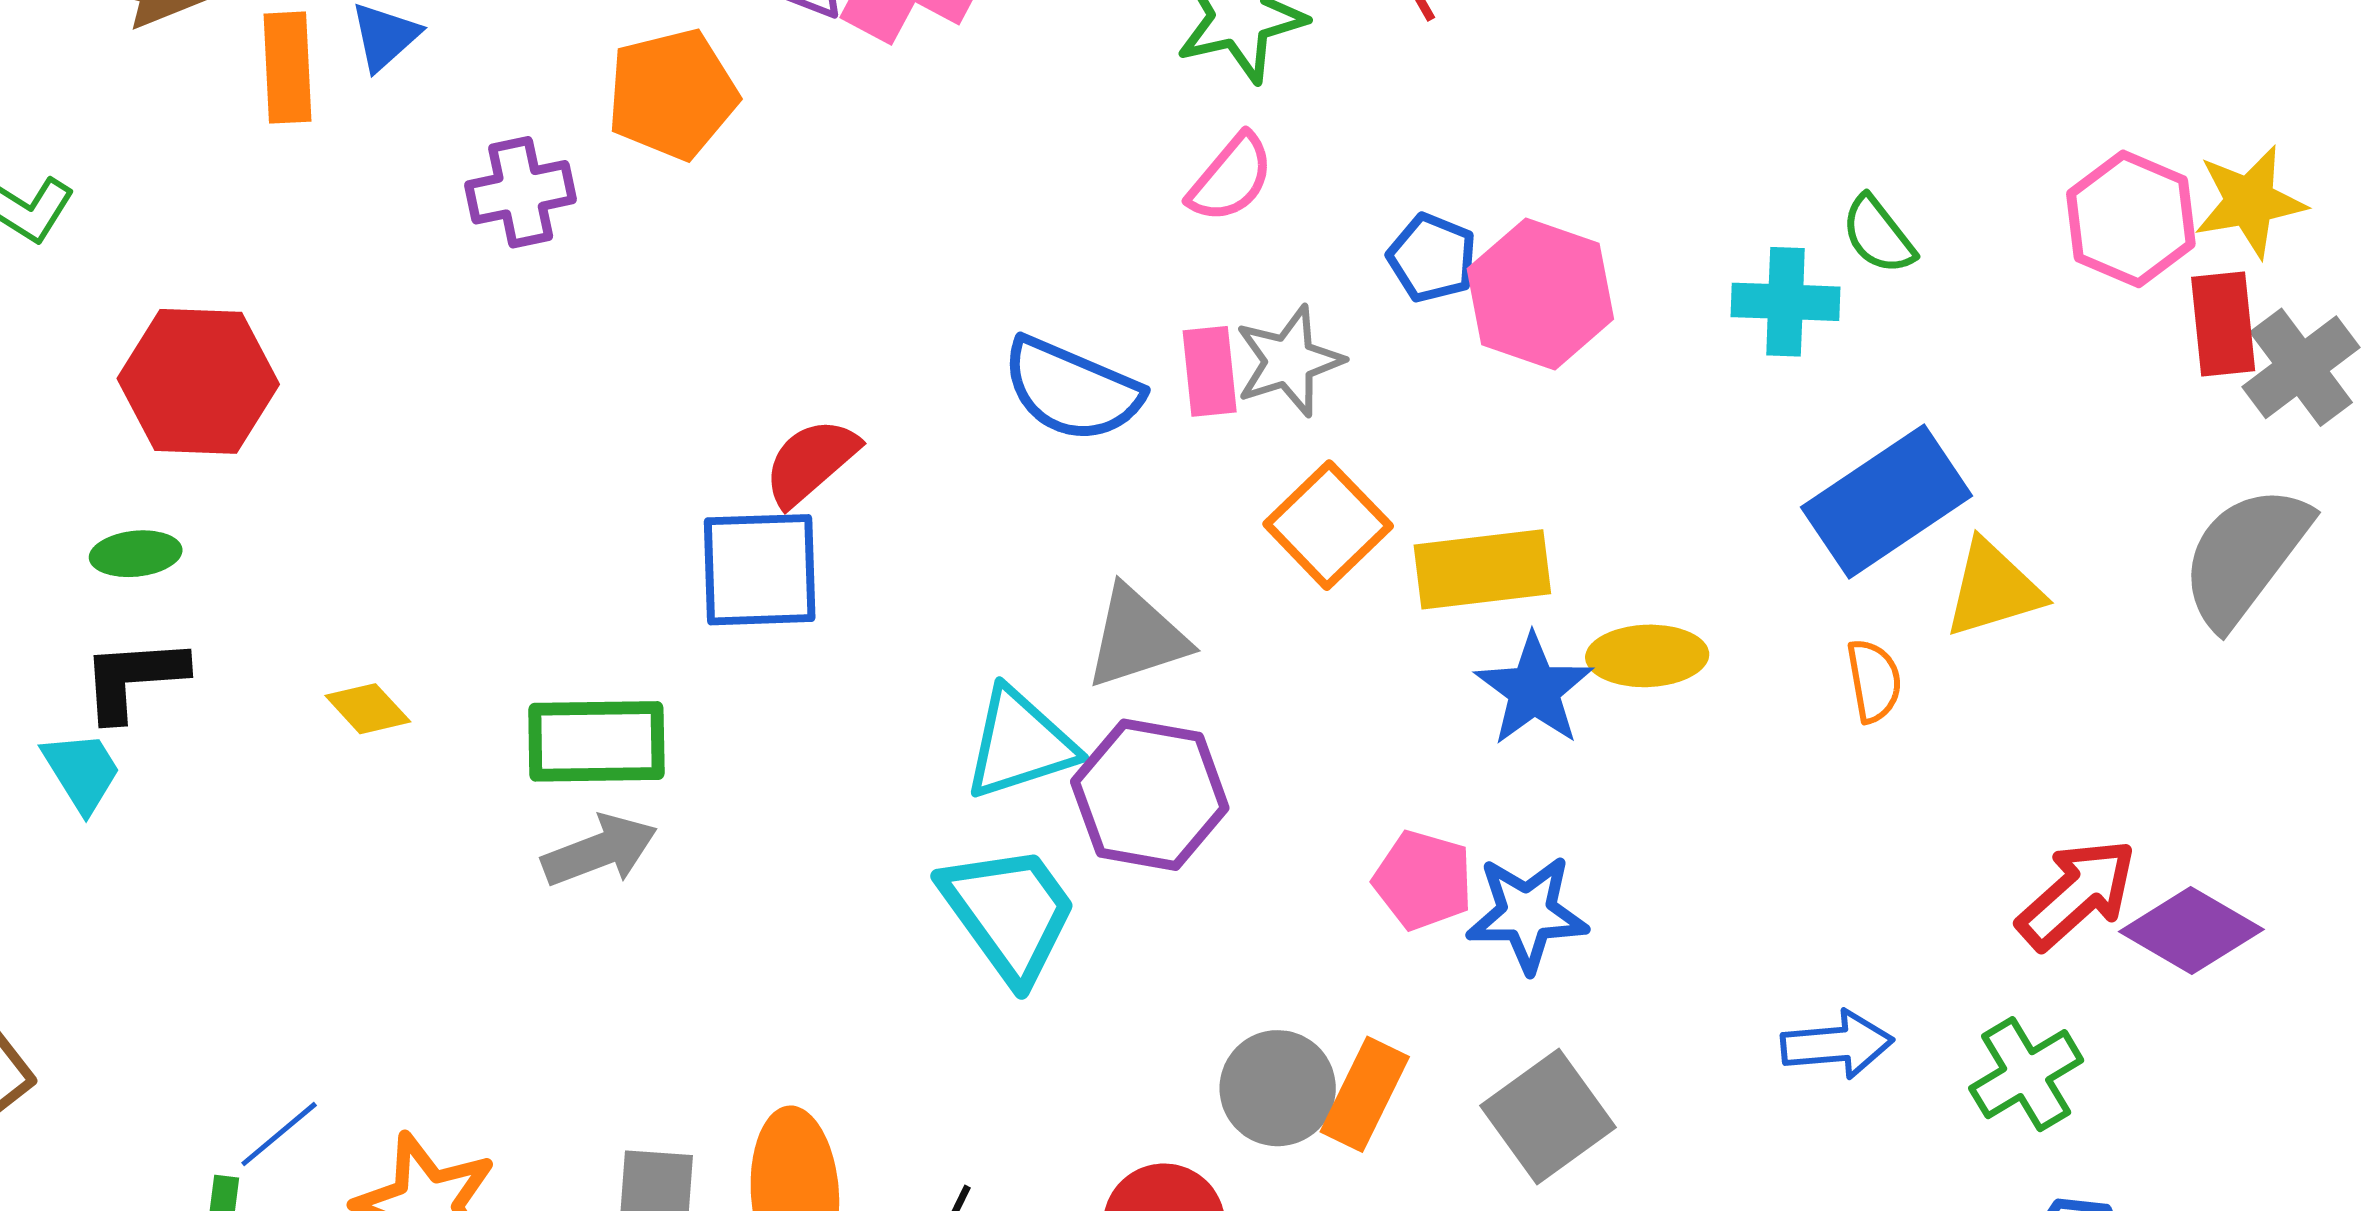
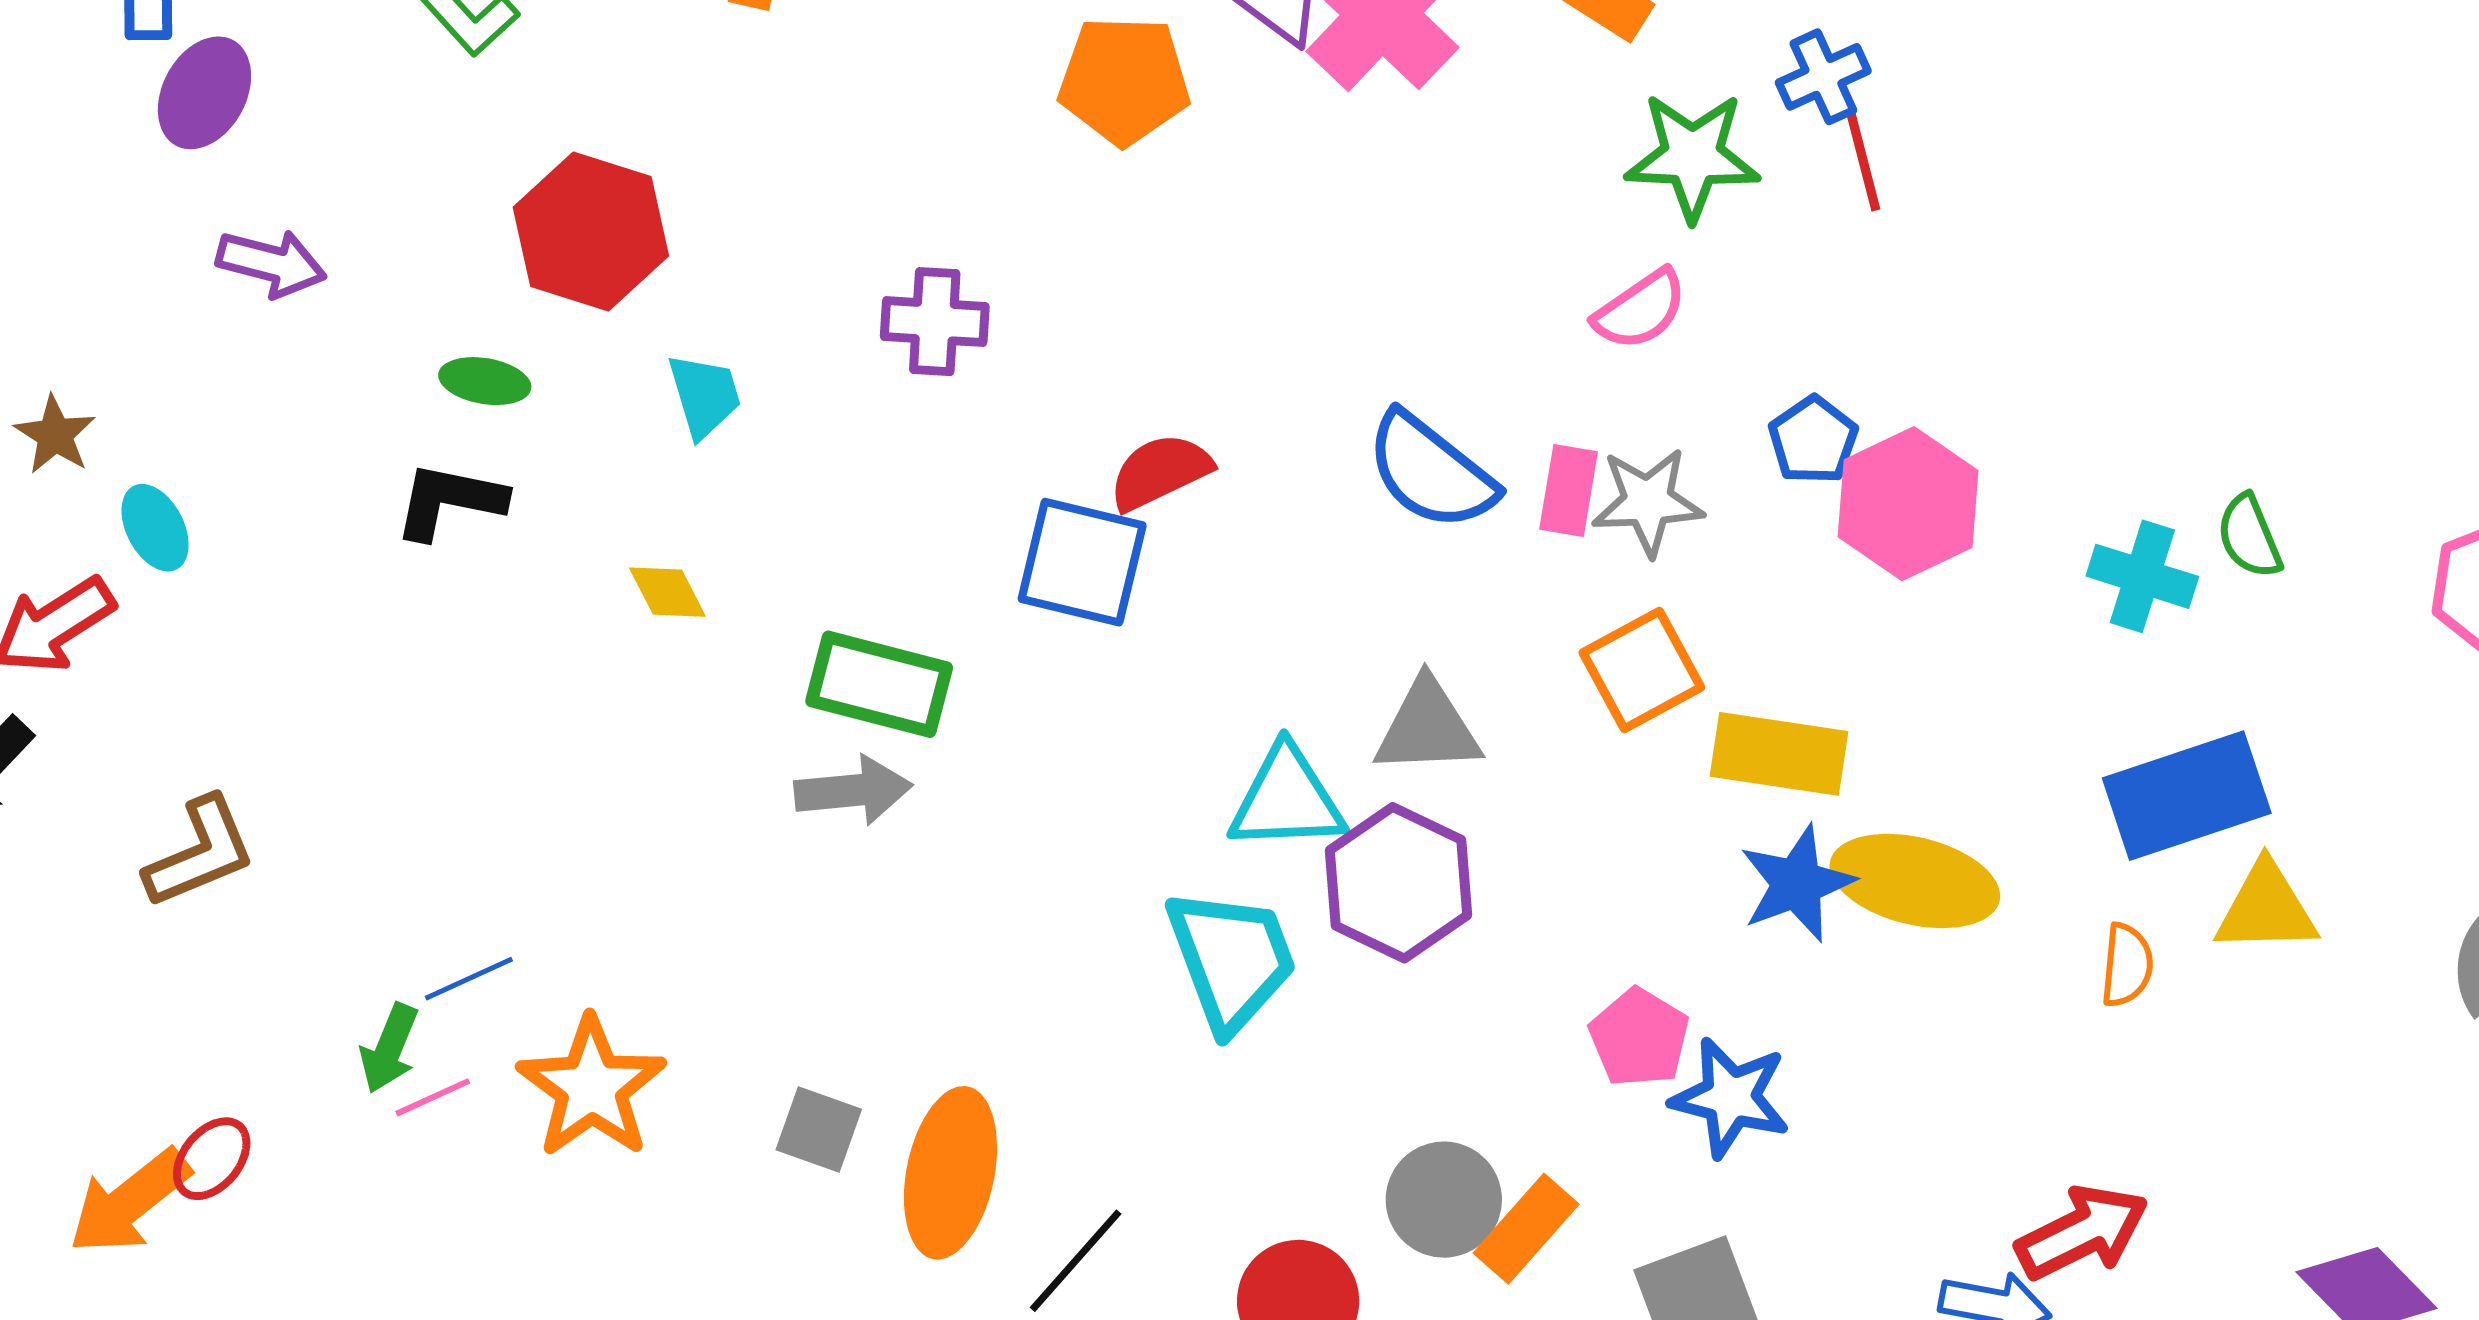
purple cross: (521, 192) -> (935, 322), moved
yellow ellipse: (1647, 656) -> (1915, 881), size x1.4
cyan trapezoid: (82, 771) -> (704, 396), moved
red arrow: (2077, 894) -> (2082, 1232), moved

